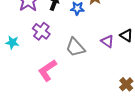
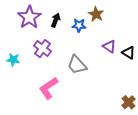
purple triangle: (107, 41) -> (109, 47), moved

